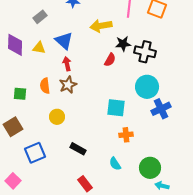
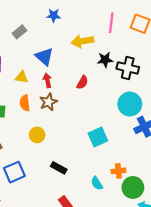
yellow triangle: (39, 48) -> (22, 77), moved
red semicircle: (110, 60) -> (82, 82), moved
cyan square: (116, 108) -> (98, 137), moved, turned -30
orange cross: (126, 135) -> (118, 171), moved

